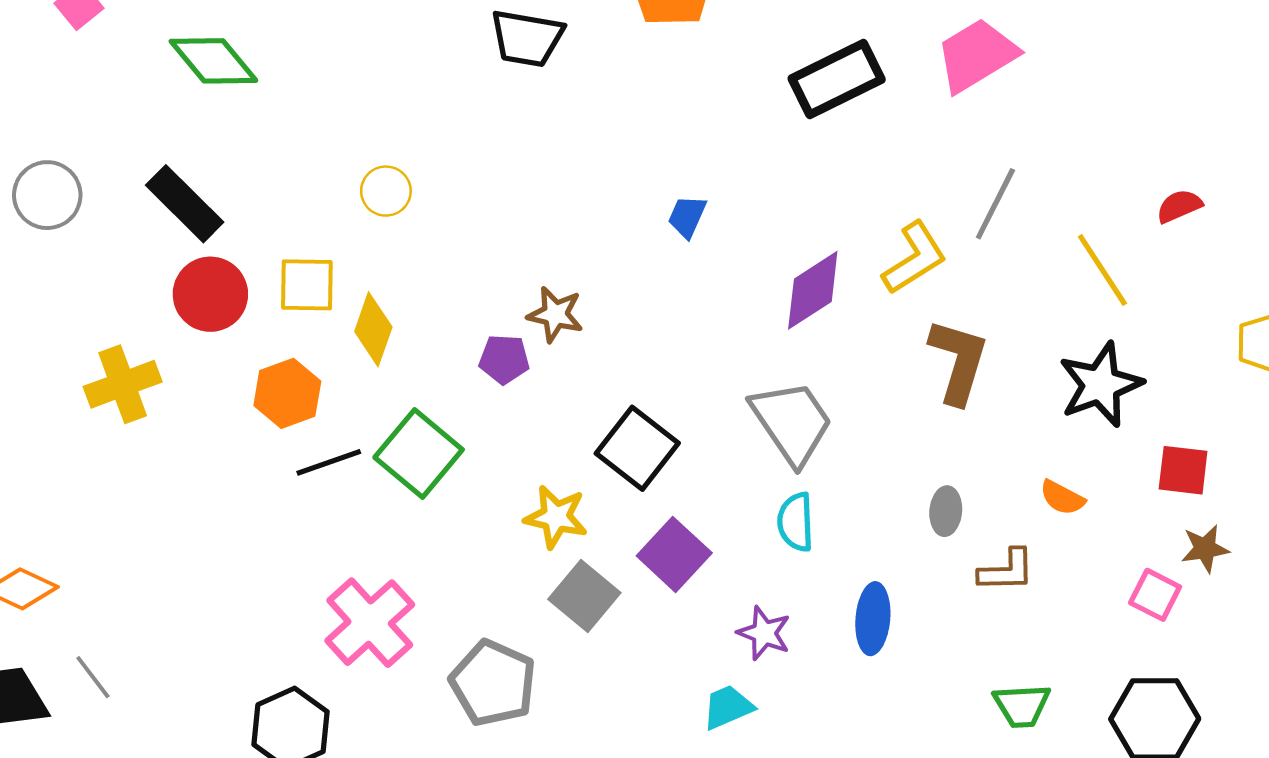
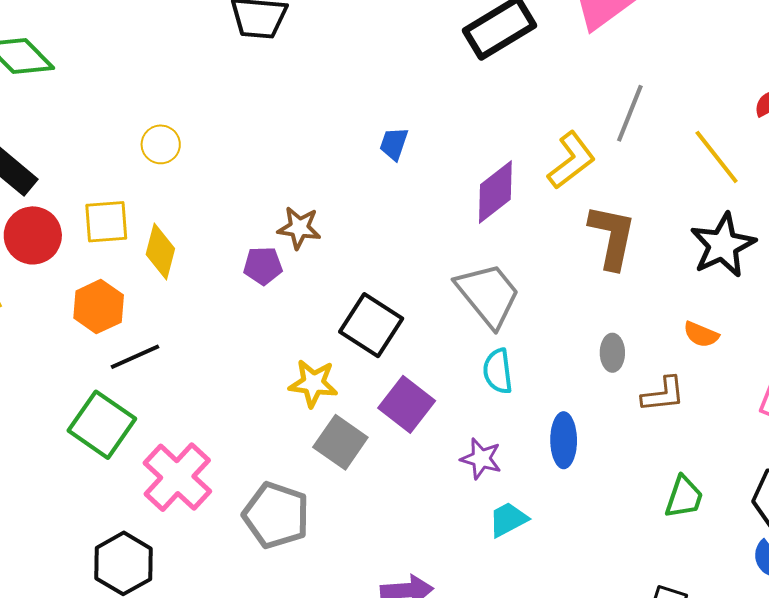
green square: (419, 454) -> (102, 425), moved
green trapezoid: (1022, 706) -> (684, 497), turned -63
cyan trapezoid: (728, 707) -> (508, 520), moved

